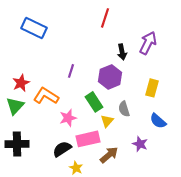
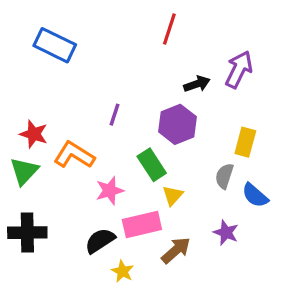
black arrow: (122, 52) -> (197, 84), turned -98
red star: (21, 83) -> (34, 134), turned -30
gray semicircle: (124, 109) -> (224, 176), moved, turned 35

